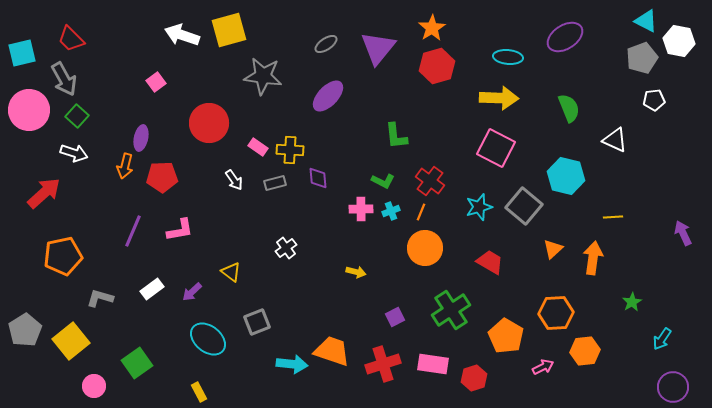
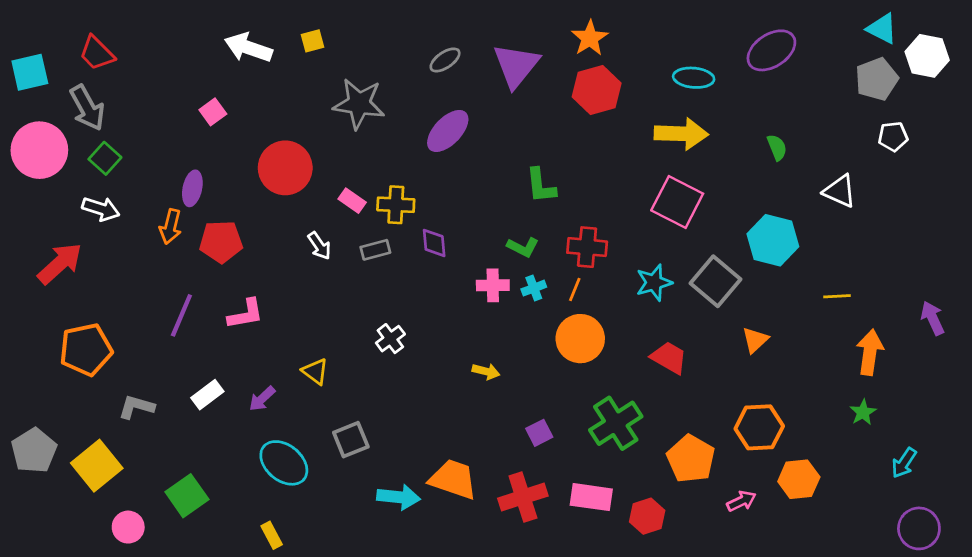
yellow square: (229, 30) -> (313, 41), size x0.5
green semicircle: (569, 108) -> (777, 147), size x0.7
red cross: (430, 181) -> (587, 247), turned -32
orange arrow: (593, 258) -> (870, 352), moved

